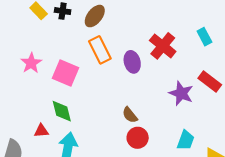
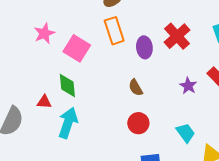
purple star: (181, 93) -> (188, 86), size x0.7
brown semicircle: (130, 115) -> (136, 88), moved
cyan trapezoid: (186, 140) -> (186, 133), turned -65

